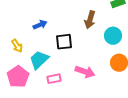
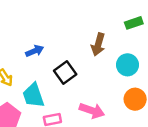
black square: (64, 42) -> (65, 72), turned -30
cyan trapezoid: (39, 60) -> (33, 95), turned -65

